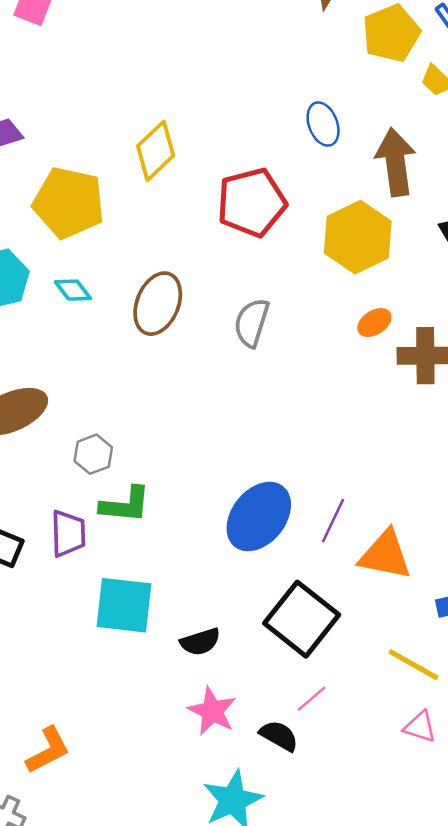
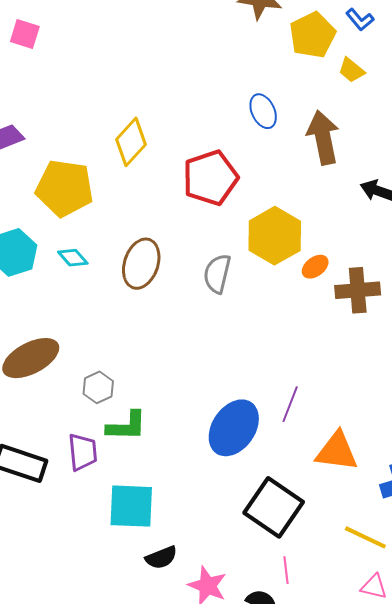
yellow hexagon: (358, 237) -> (275, 236), moved
purple line: (333, 521) -> (290, 404), moved
black semicircle: (200, 642) -> (161, 558), moved
pink line: (312, 699) -> (286, 570), turned -52

